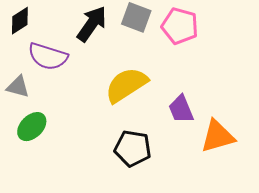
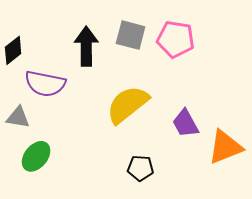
black arrow: (92, 24) -> (86, 46), turned -30
black pentagon: (133, 148) -> (140, 168), size x0.7

